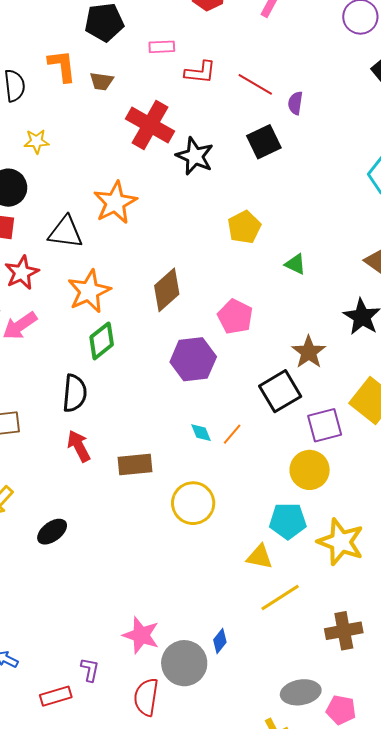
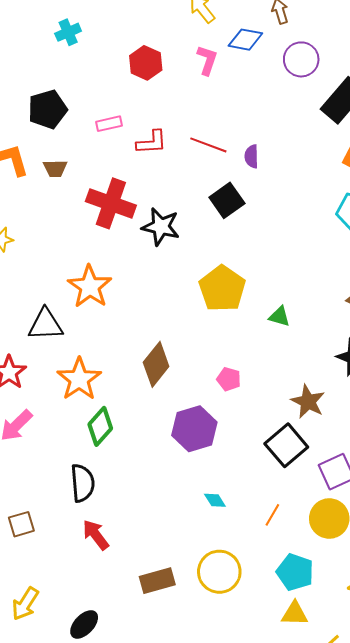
yellow pentagon: (244, 227) -> (222, 289), size x1.4
pink pentagon: (235, 317) -> (229, 379), size x0.7
orange line: (232, 434) -> (272, 515), moved
brown rectangle: (135, 464) -> (157, 581), moved
cyan pentagon: (288, 521) -> (295, 572), moved, turned 30

